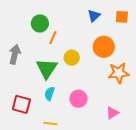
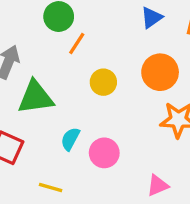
green triangle: (47, 69) -> (36, 97), moved, turned 40
cyan semicircle: (50, 94) -> (70, 139), moved

